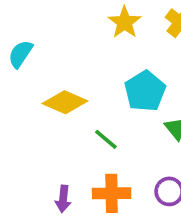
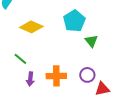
green line: (106, 139) -> (20, 59), moved

